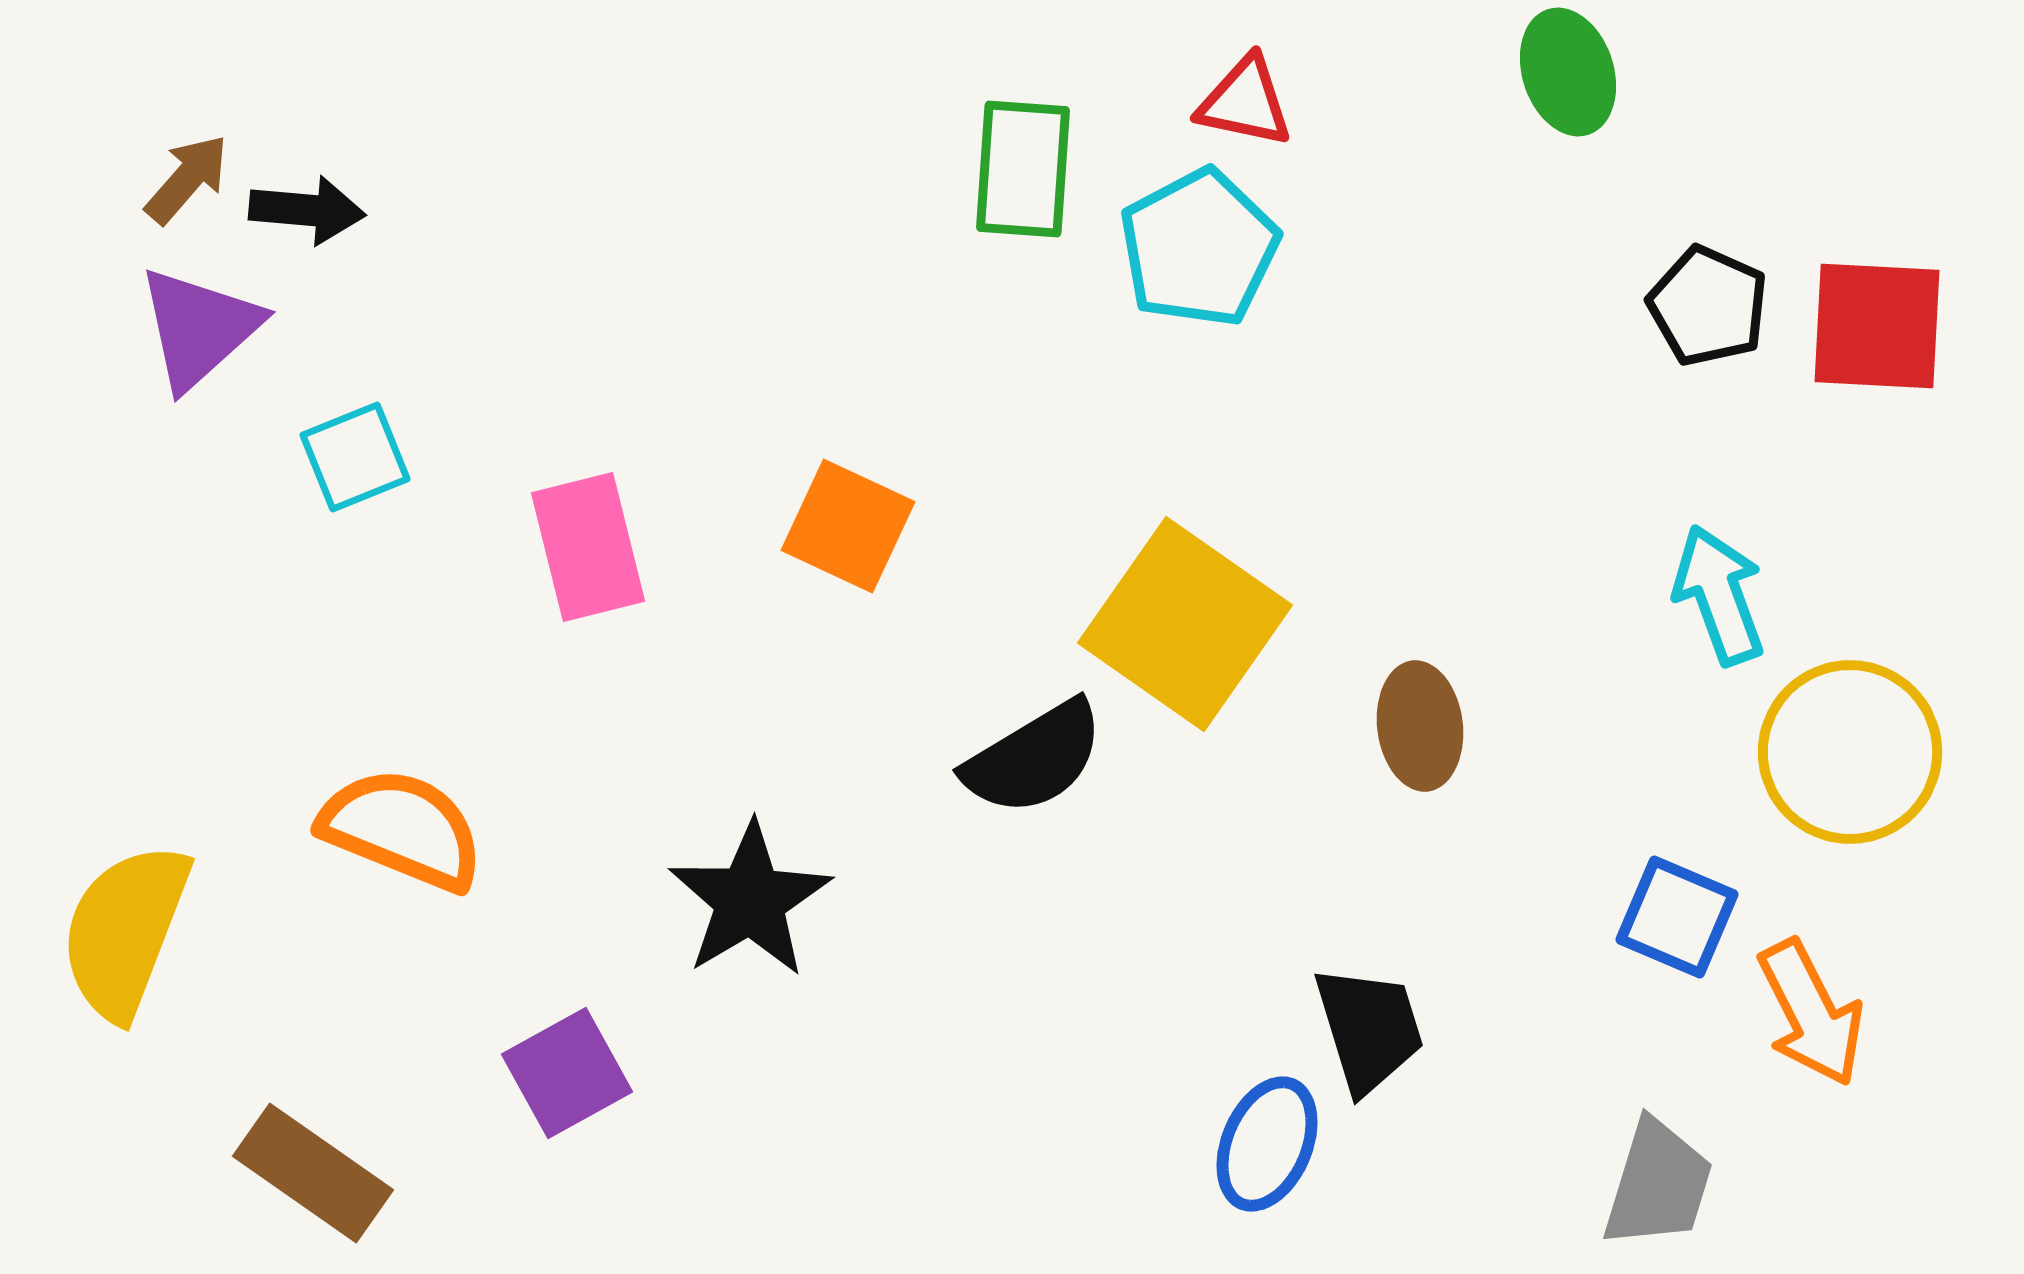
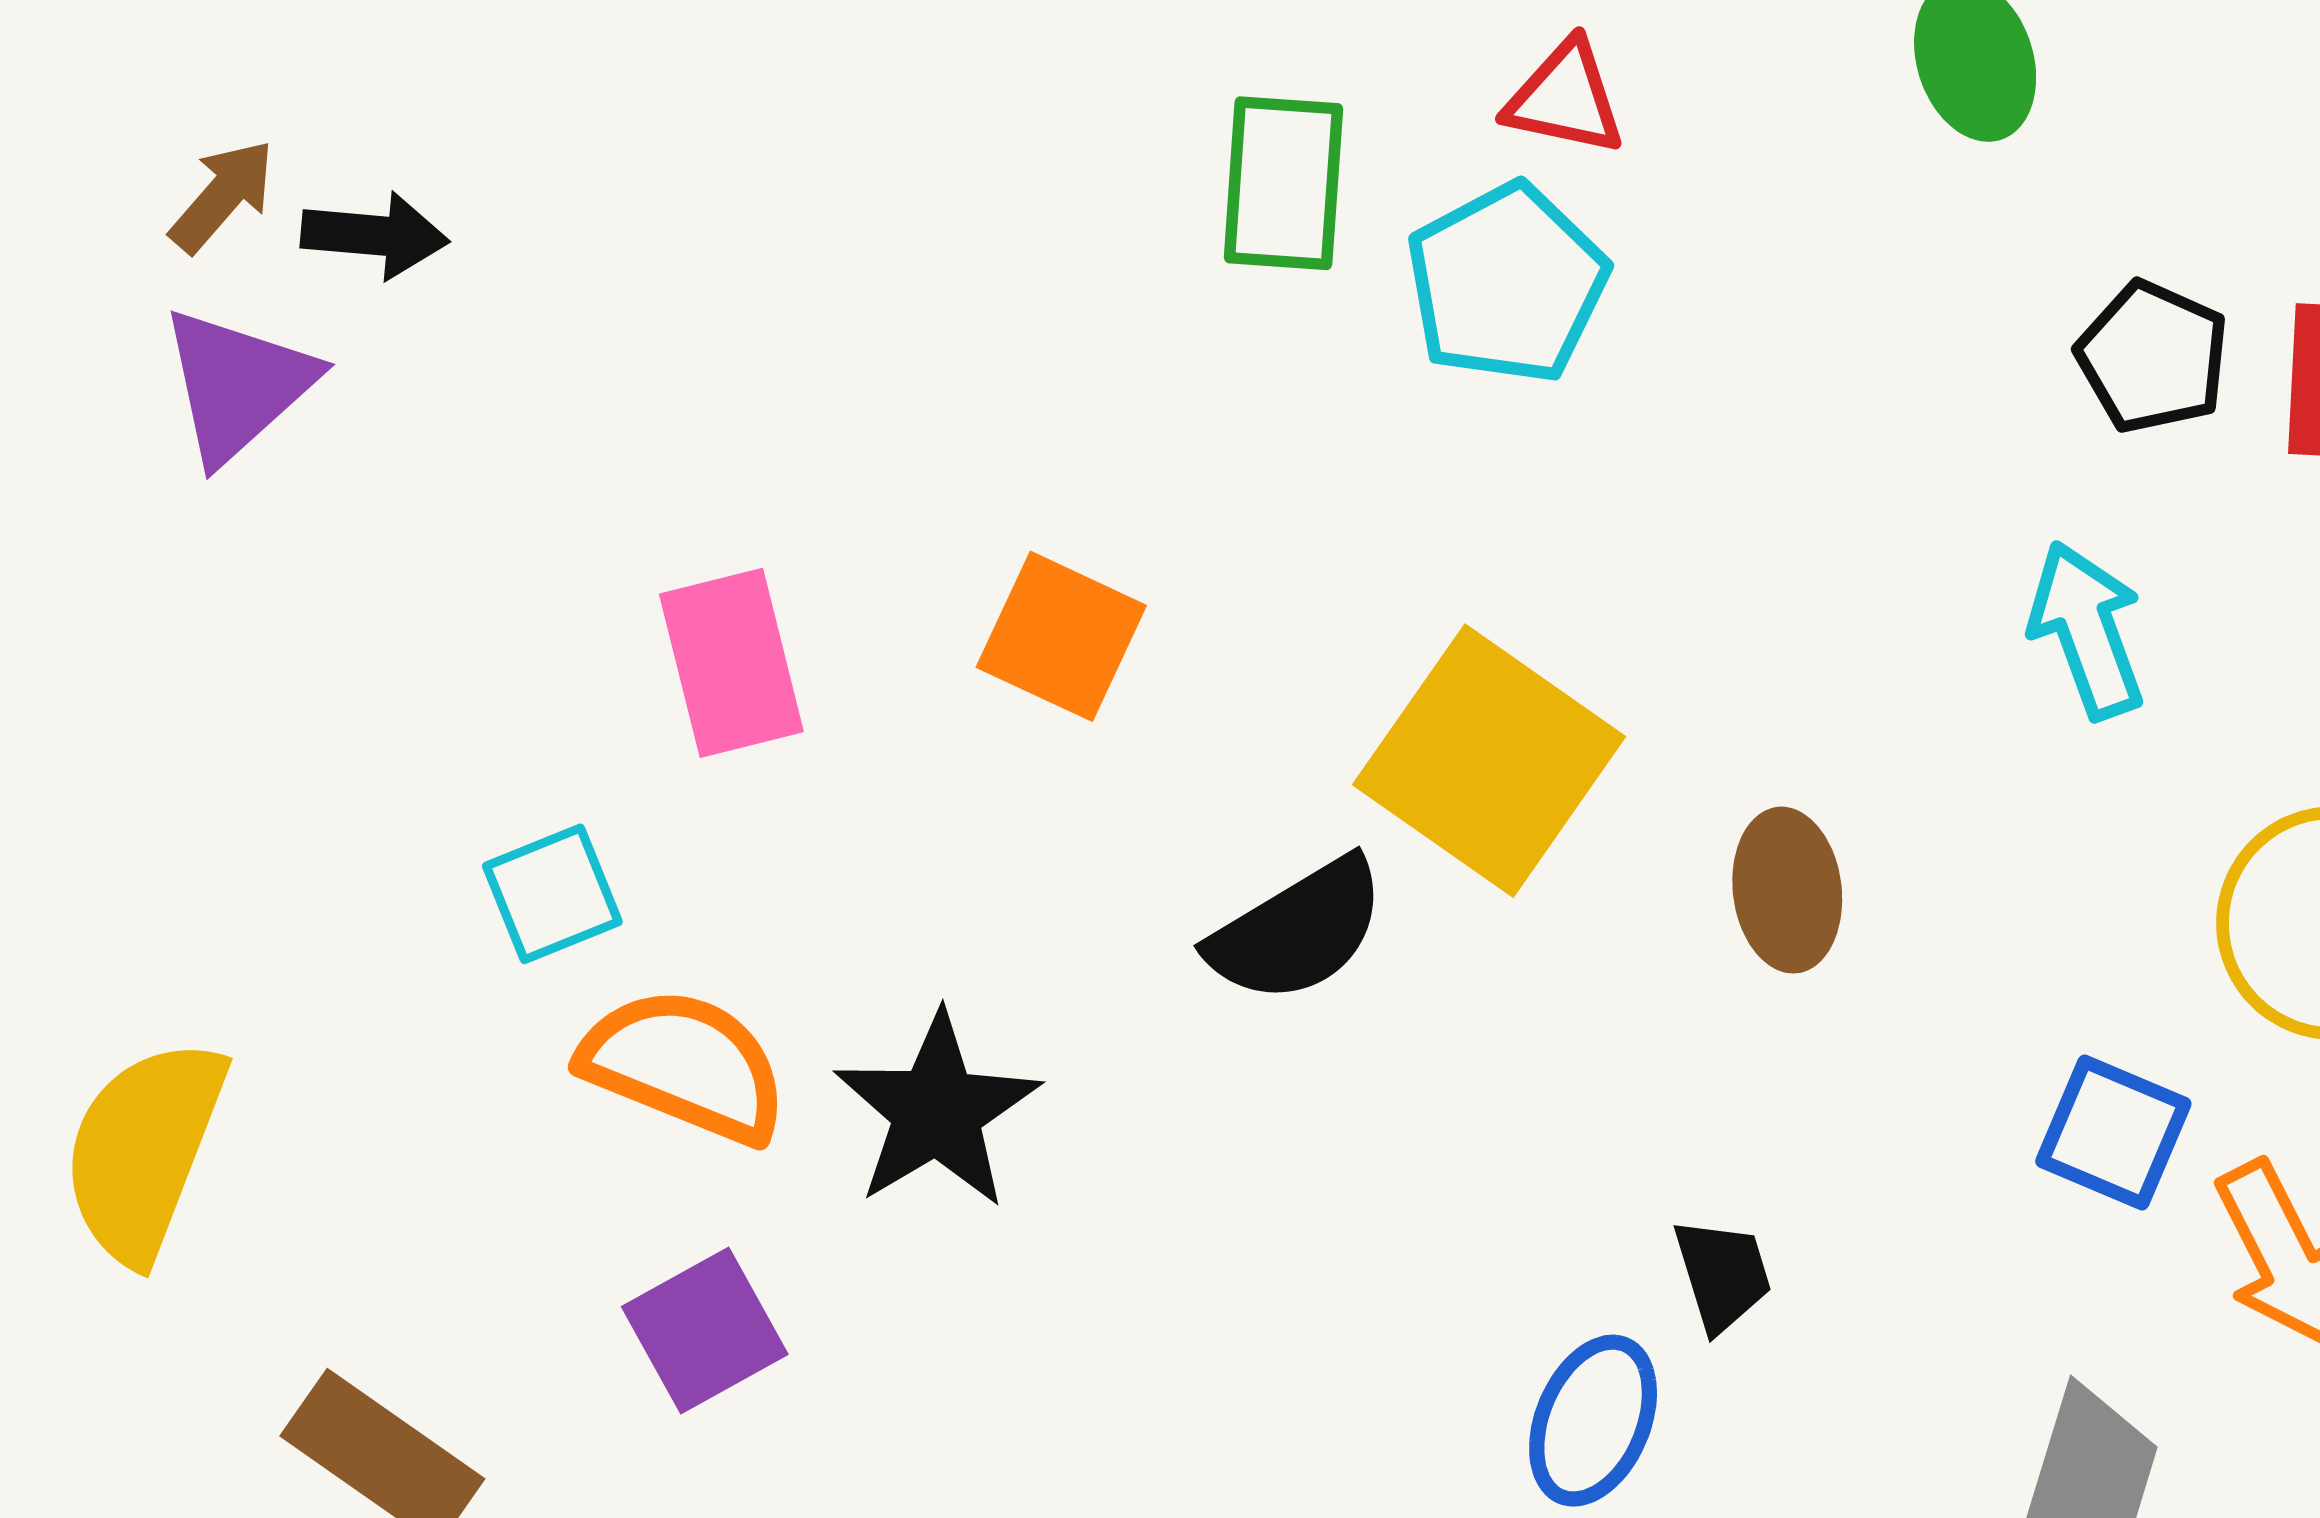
cyan square: (355, 457) -> (552, 894), moved
cyan arrow: (1719, 595) -> (2087, 630), moved
orange semicircle: (402, 829) -> (684, 1065), moved
black trapezoid: (1369, 1029) -> (1723, 1275), size x0.7

